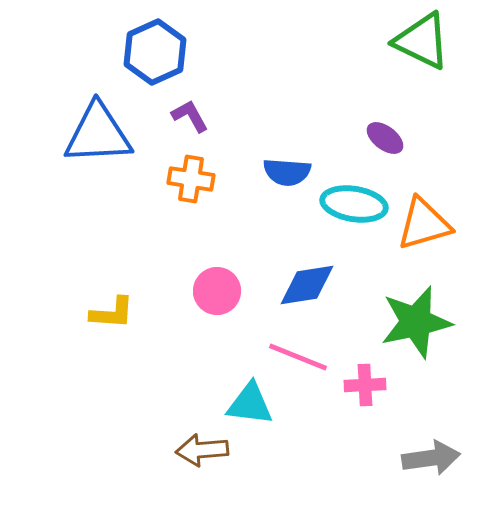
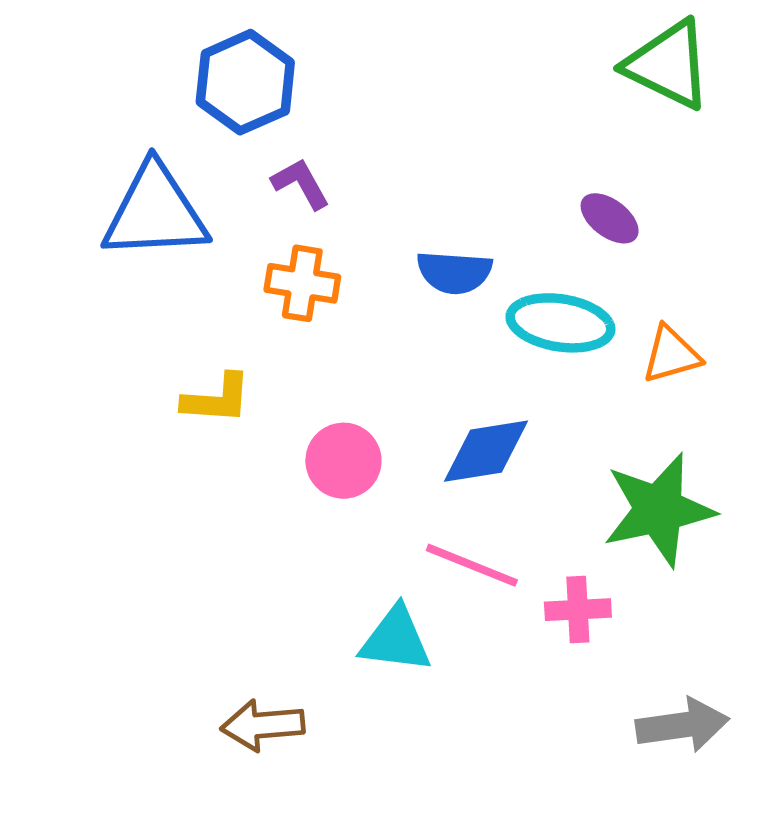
orange triangle: (424, 224) -> (671, 355), size x0.7
yellow L-shape: (112, 313) -> (217, 399), moved
brown arrow: (202, 450) -> (263, 725), moved

